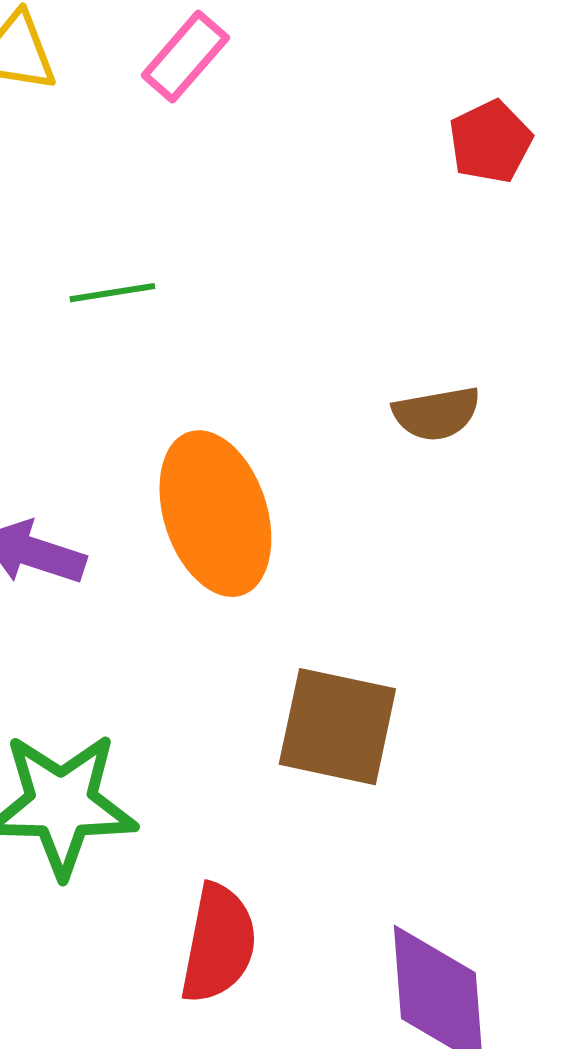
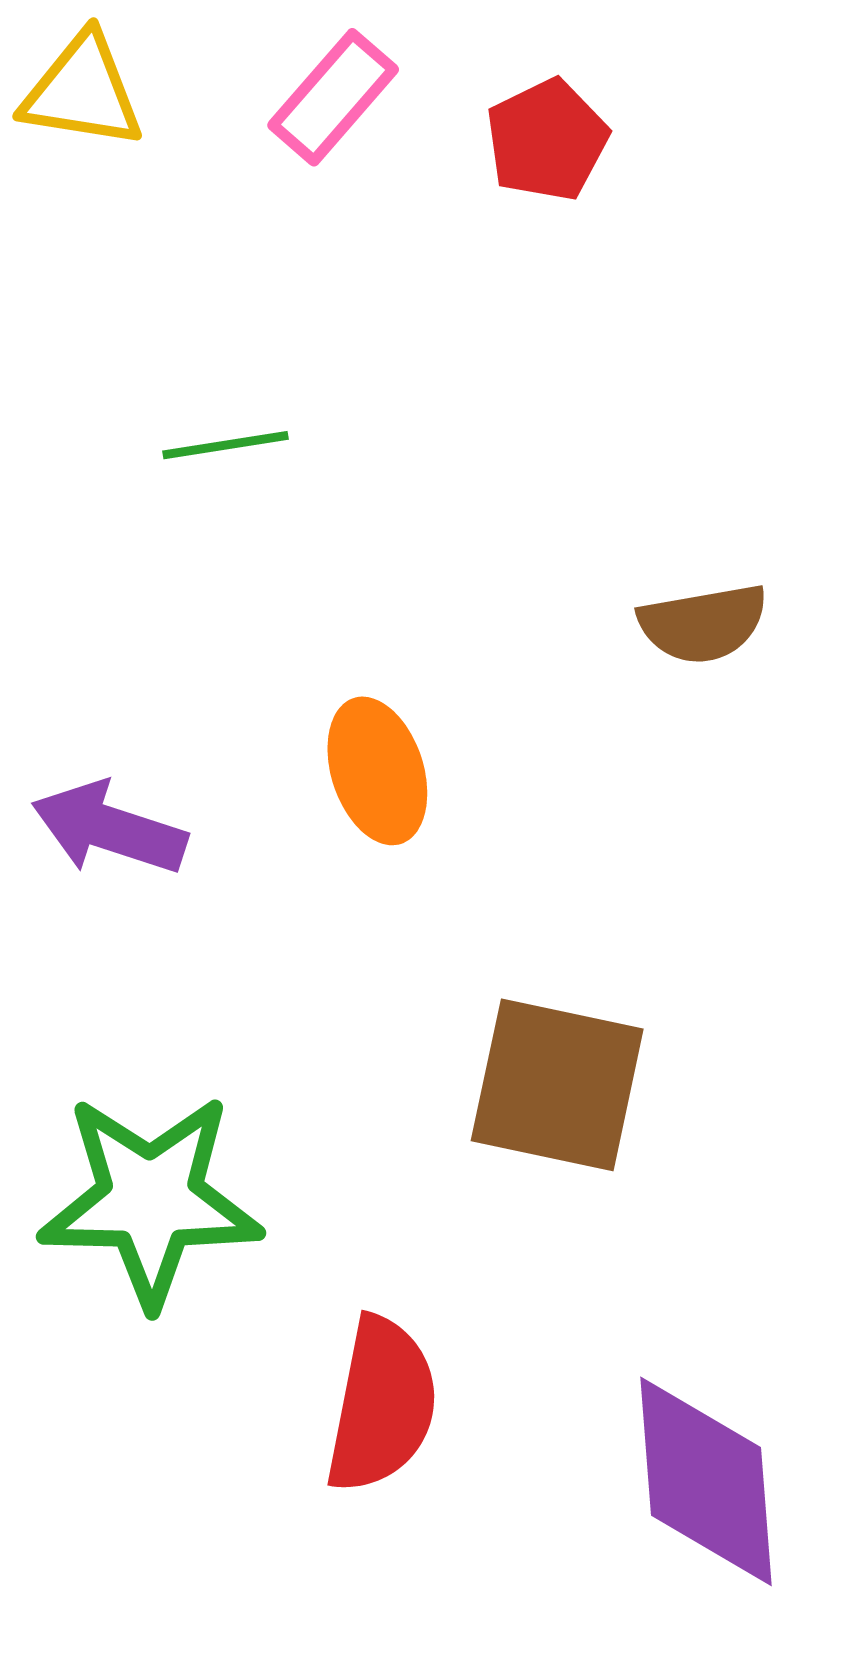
red pentagon: (490, 142) -> (547, 140), moved
orange ellipse: (215, 514) -> (377, 771), size x0.6

